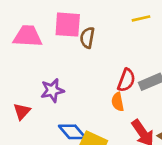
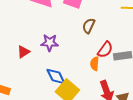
brown semicircle: (87, 38) -> (89, 26), moved

